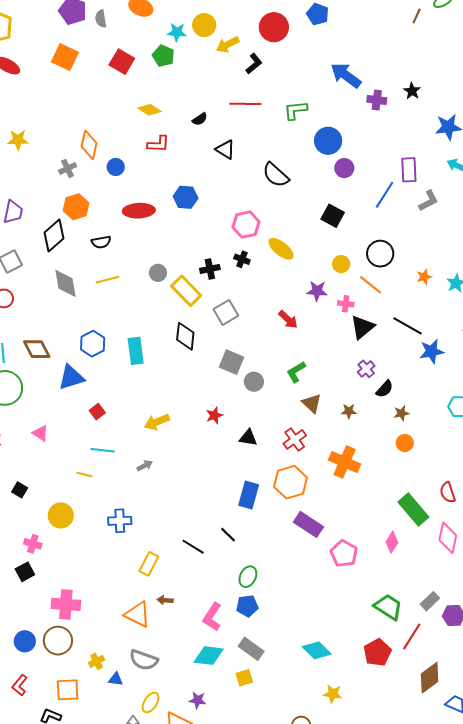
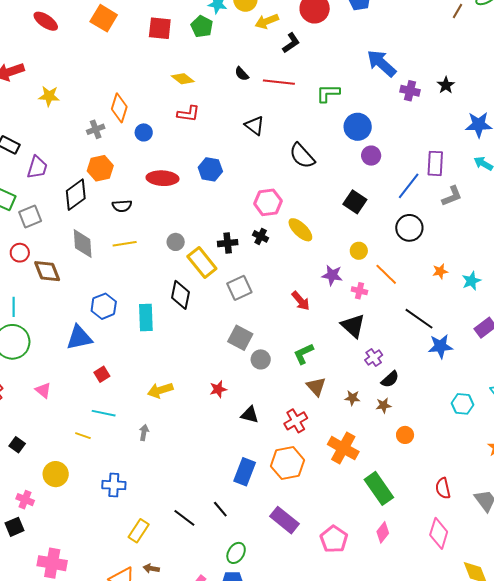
red square: (122, 62) -> (160, 28), turned -30
black semicircle: (200, 119) -> (242, 74), moved, turned 77
black circle: (380, 254) -> (409, 228), moved
black triangle: (362, 327) -> (353, 326), moved, turned -44
black diamond: (185, 336) -> (181, 295), moved
brown diamond: (37, 349) -> (47, 271), moved
brown star: (401, 413) -> (383, 405), moved
gray arrow: (145, 466) -> (144, 433), turned -56
green rectangle: (413, 509) -> (379, 488), moved
purple rectangle: (308, 524) -> (284, 520), moved

